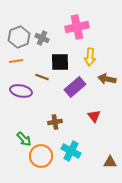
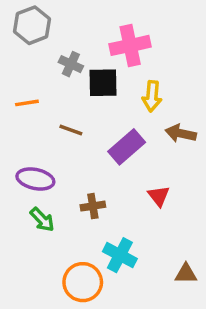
gray hexagon: (19, 37) -> (32, 25), moved
black square: (60, 62) -> (103, 83), moved
purple ellipse: (21, 91) -> (35, 179), moved
green arrow: (24, 139) -> (42, 220), moved
orange circle: (41, 156) -> (83, 282), moved

